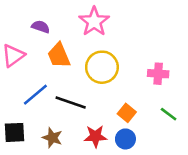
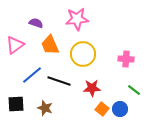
pink star: (94, 22) -> (77, 19), turned 30
orange square: (127, 113) -> (102, 109), moved
red star: (95, 136) -> (92, 88), moved
blue circle: (125, 139) -> (120, 109), moved

